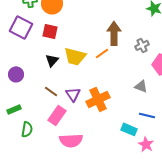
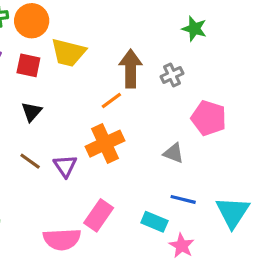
gray cross: (142, 45) -> (172, 75), moved
yellow trapezoid: (75, 56) -> (68, 53), moved
orange cross: (98, 99) -> (105, 144), moved
pink rectangle: (57, 115) -> (99, 215), moved

